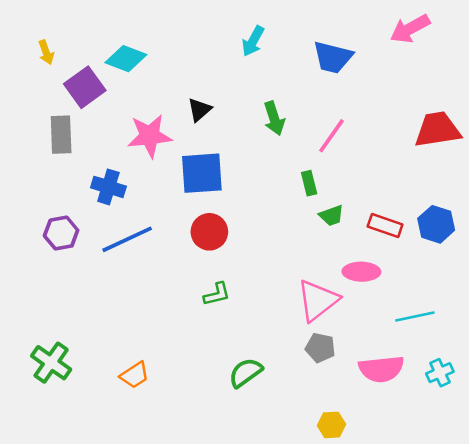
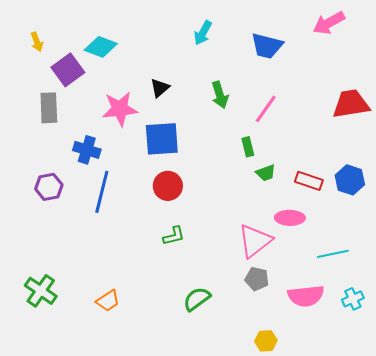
blue line: (127, 239) -> (102, 192), turned -51

